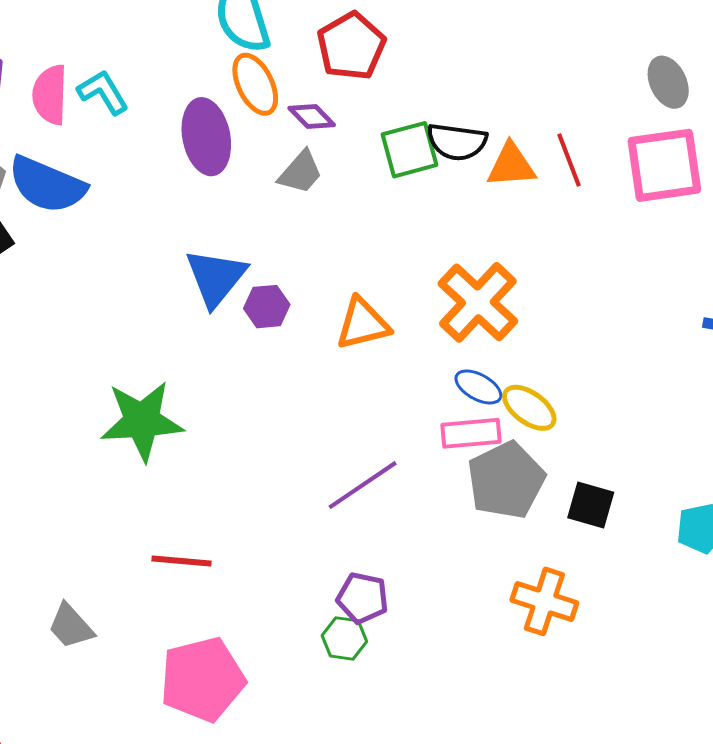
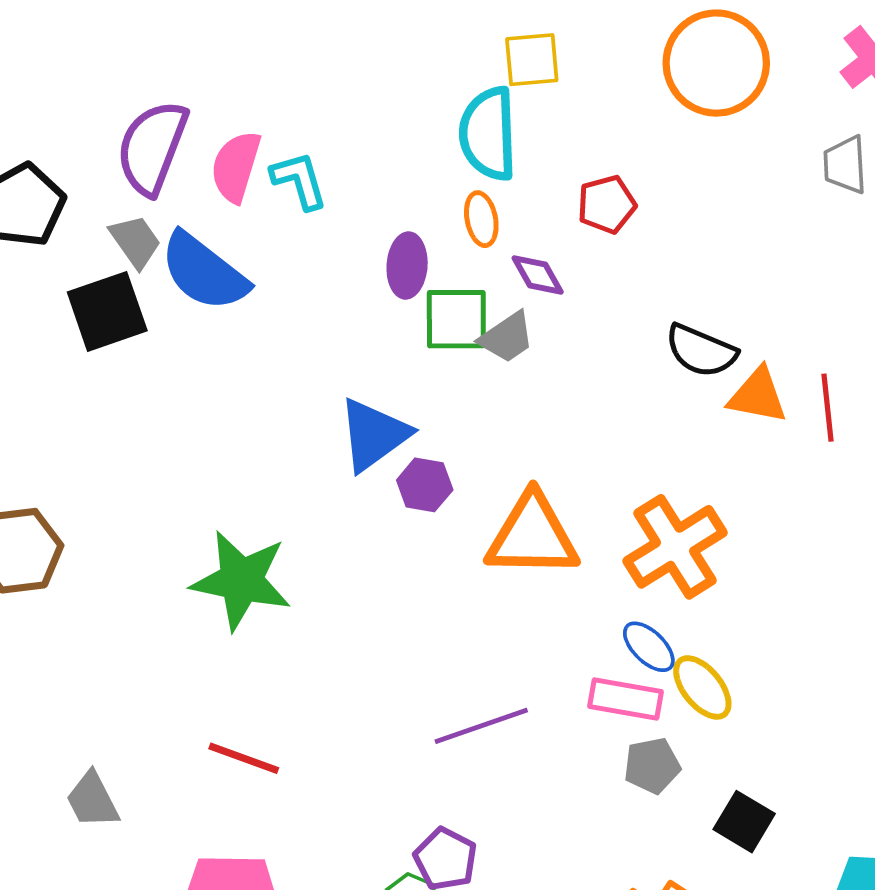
red pentagon: (351, 46) -> (607, 204), size x0.7
orange ellipse: (255, 84) -> (481, 219), size x0.7
purple ellipse: (206, 137) -> (407, 266), size x0.7
green square: (409, 150) -> (456, 319), moved
orange triangle: (363, 324) -> (532, 536), size x1.4
gray pentagon: (506, 480) -> (652, 766), size x0.6

